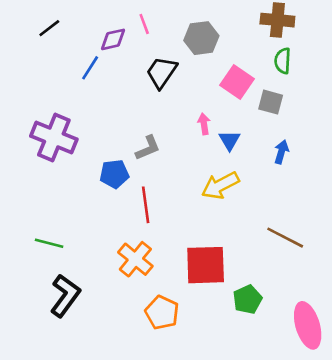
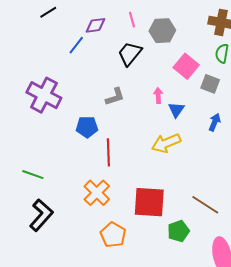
pink line: (144, 24) -> (132, 20), moved
gray L-shape: (148, 148) -> (115, 97), moved
brown line: (285, 238) -> (205, 205), moved

